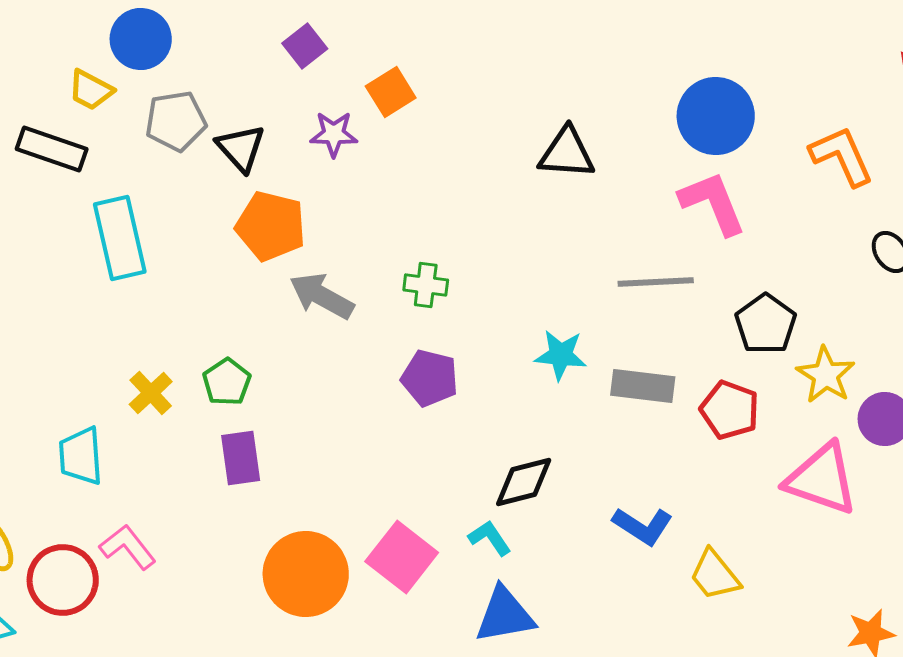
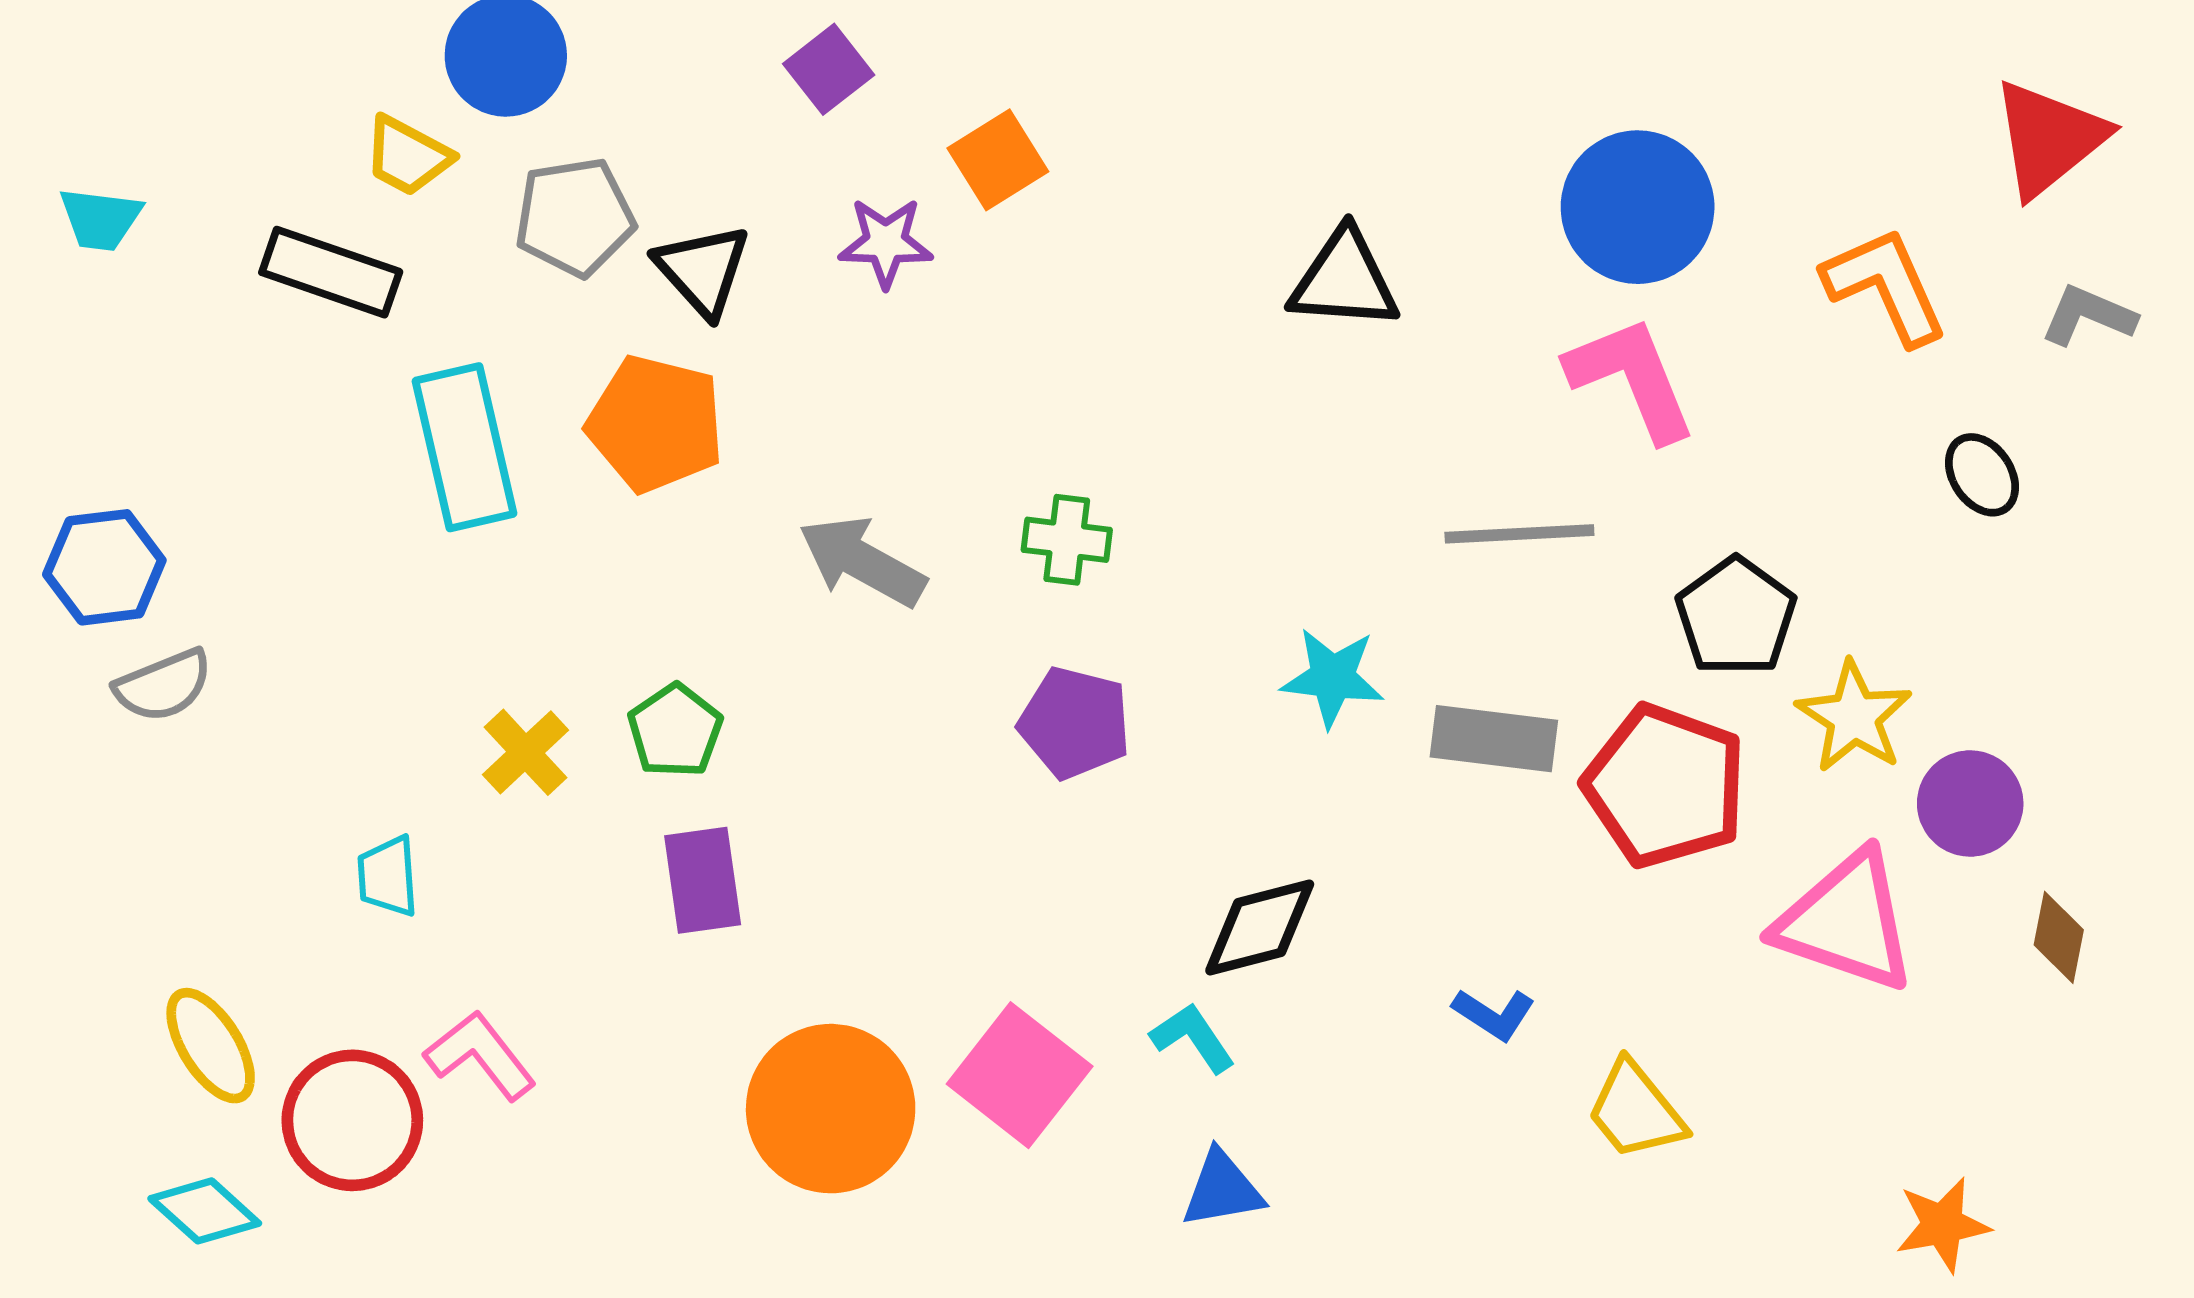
orange pentagon: (271, 226) -> (655, 424), moved
red pentagon: (730, 410) -> (1665, 786), size x1.4
cyan trapezoid: (81, 456) -> (388, 876), size x0.7
blue L-shape: (643, 526) -> (1494, 1014), size x0.7
blue triangle: (505, 615) -> (1222, 1189), size x0.7

